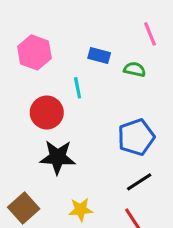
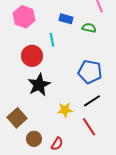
blue pentagon: (136, 137) -> (90, 72), turned 30
black star: (58, 157) -> (39, 85), turned -30
yellow star: (81, 210) -> (65, 110), moved

